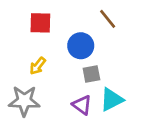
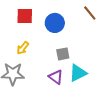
brown line: (108, 19) -> (90, 13), moved
blue circle: (81, 46) -> (55, 23), moved

